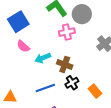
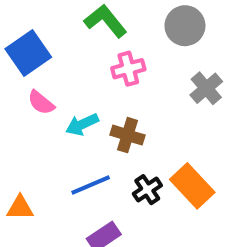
gray circle: (82, 14) -> (185, 26), moved
black cross: (72, 83) -> (147, 190), moved
orange rectangle: (95, 91) -> (192, 186), size x1.5

